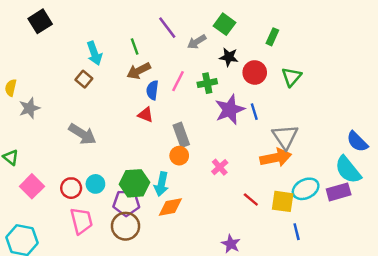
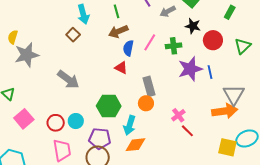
gray star: (29, 108) -> (27, 55), size x1.4
green hexagon: (135, 183) -> (109, 106), moved
red line: (251, 200) -> (187, 131), moved

